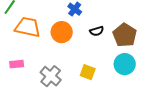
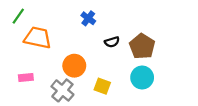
orange circle: (62, 32) -> (74, 66), moved

